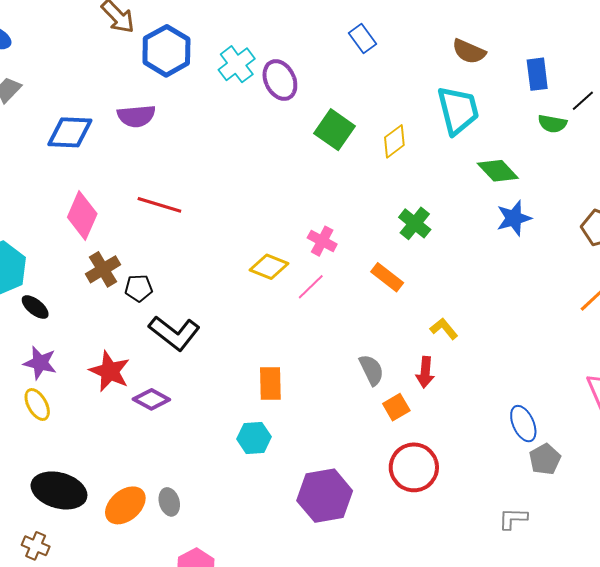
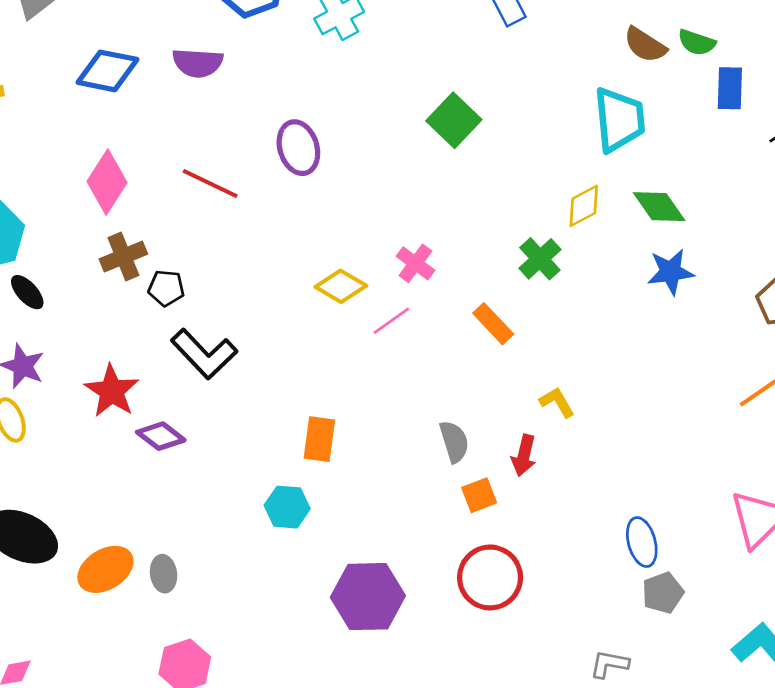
purple ellipse: (280, 80) -> (298, 148), moved
green semicircle: (552, 124) -> (697, 42), moved
yellow diamond: (394, 141) -> (584, 206), moved

